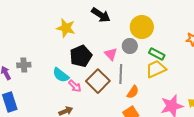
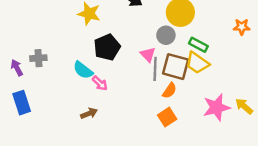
pink triangle: (111, 54) -> (148, 54), moved
yellow trapezoid: (156, 69) -> (197, 63), turned -120
brown square: (98, 81) -> (176, 67), moved, turned -30

